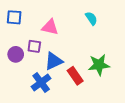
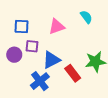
blue square: (14, 17) -> (22, 26), moved
pink triangle: (50, 27) -> (57, 27), moved, turned -30

